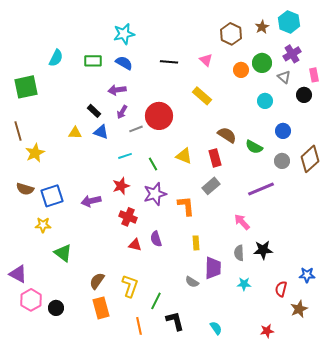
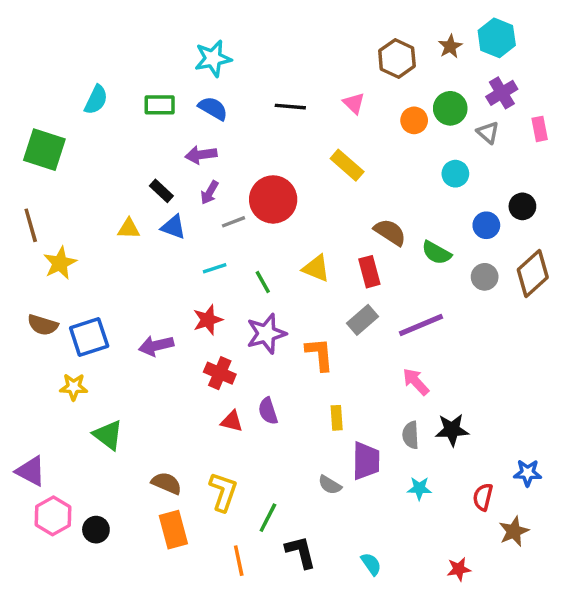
green square: (26, 87) -> (44, 150), turned 30
black circle: (304, 95) -> (522, 206), moved
purple line: (261, 189) -> (421, 325), moved
brown semicircle: (97, 281) -> (166, 483), turned 78

